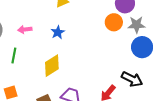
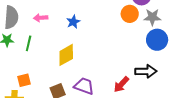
black arrow: (132, 79) -> (146, 71), turned -30

